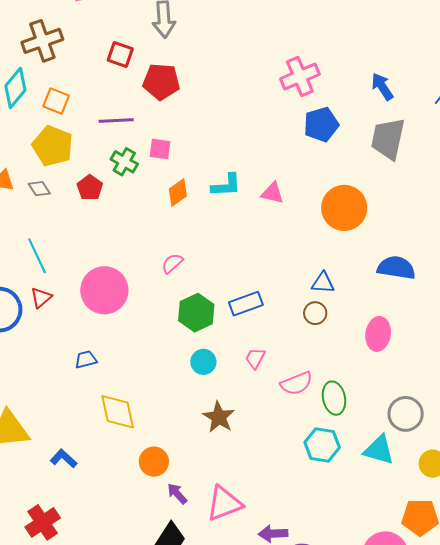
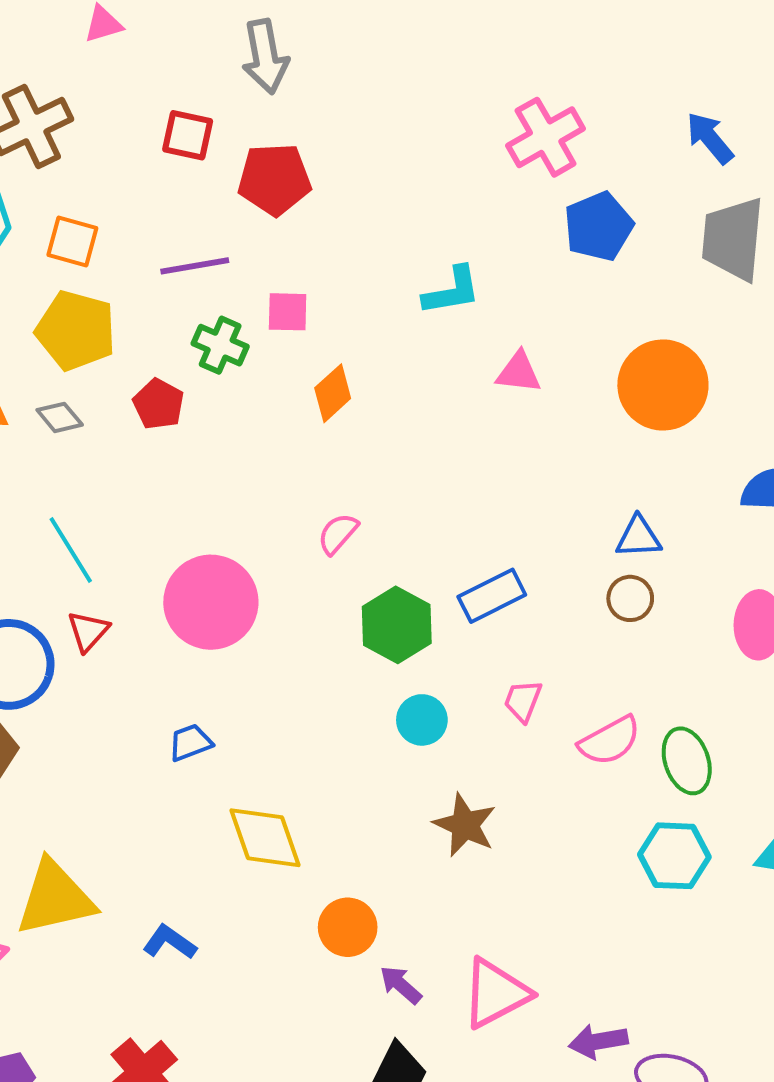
cyan L-shape: (226, 185) -> (452, 291), moved

